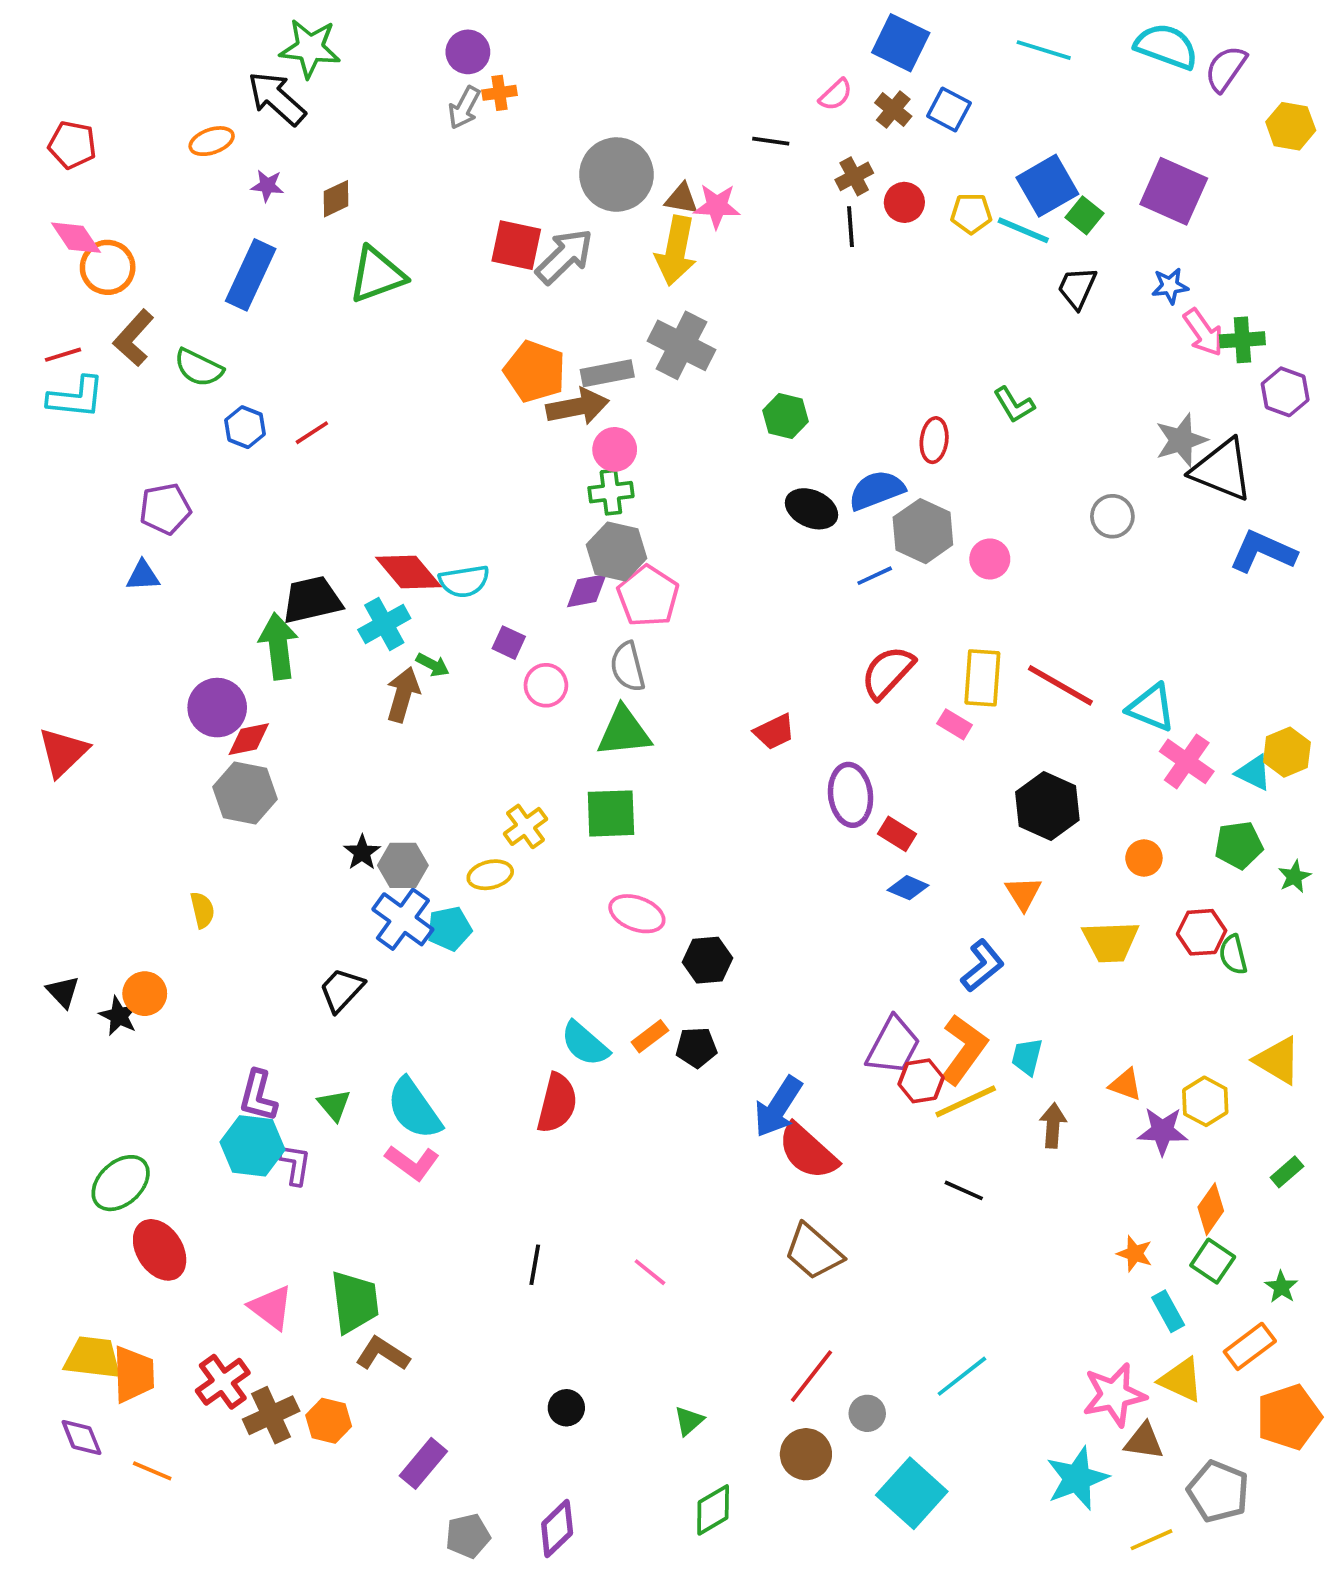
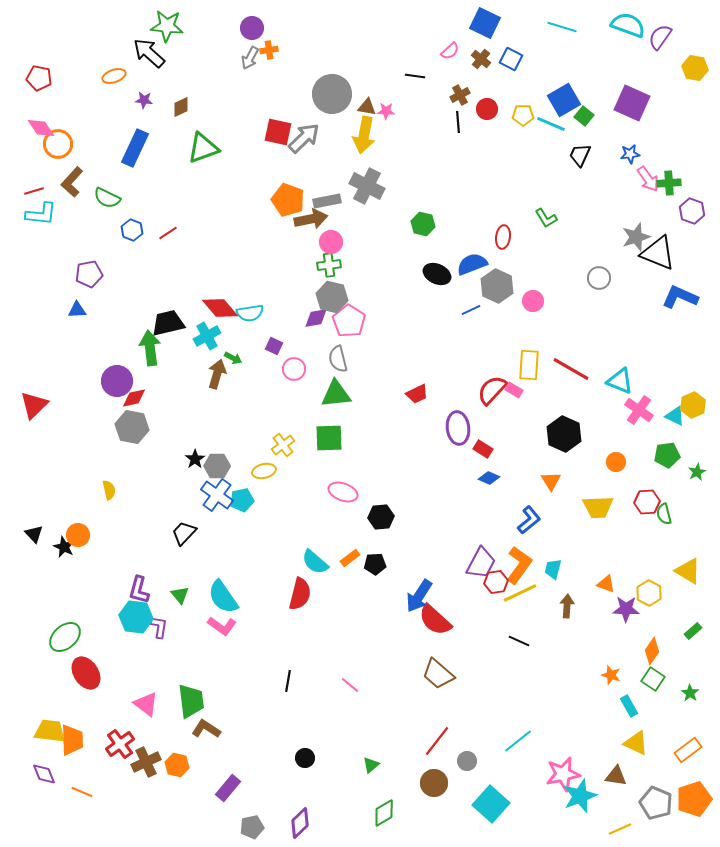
pink star: (717, 206) -> (386, 111), size x0.7
red semicircle: (888, 672) -> (492, 390), moved
orange rectangle: (1250, 1346) -> (688, 750), moved
pink star: (1114, 1395) -> (563, 774), moved
orange pentagon: (1289, 1417) -> (694, 799), moved

